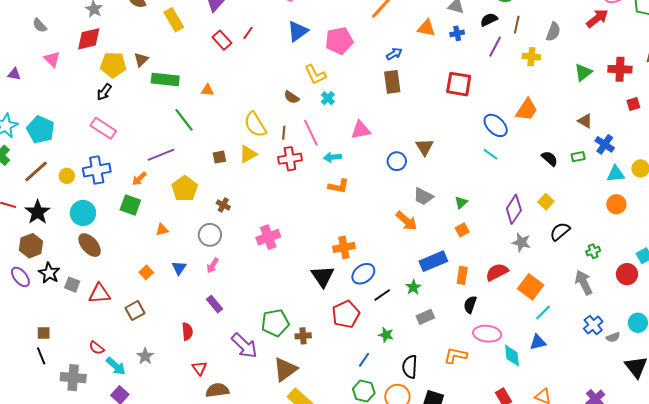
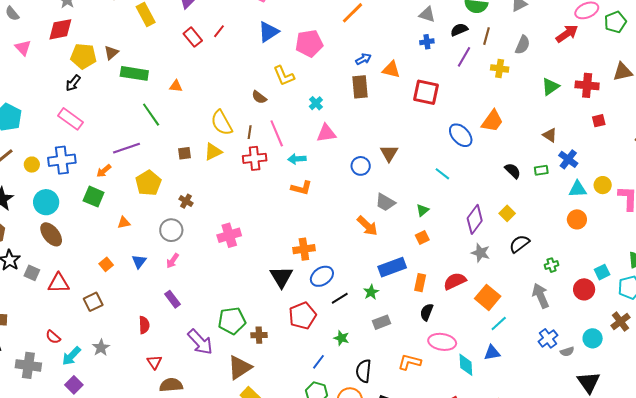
orange triangle: (426, 28) -> (391, 70), moved
cyan cross: (328, 98) -> (316, 103), moved
cyan line: (490, 154) -> (442, 174), moved
cyan arrow: (116, 366) -> (71, 356), turned 90

